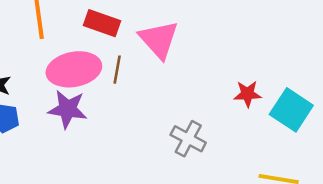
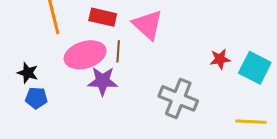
purple star: (68, 109) -> (103, 81), moved
gray cross: (188, 139) -> (178, 98), size x1.4

